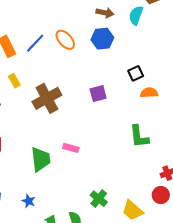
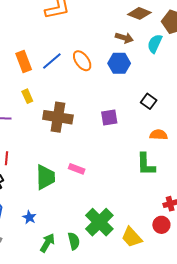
black square: (136, 73) -> (149, 101), turned -35
orange semicircle: (149, 93) -> (159, 135), moved
brown cross: (47, 98) -> (58, 117), turned 32
green cross: (99, 199) -> (99, 222), size x1.6

